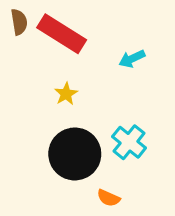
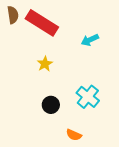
black circle: (75, 154) -> (51, 105), size x0.5

